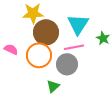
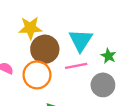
gray circle: (67, 64) -> (103, 85), moved

